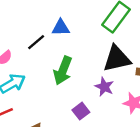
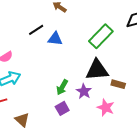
black line: (36, 42) -> (36, 30), moved
green arrow: (63, 70) -> (62, 87), moved, size x0.7

